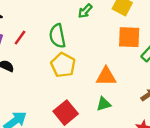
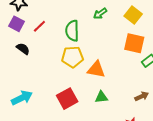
yellow pentagon: (63, 65) -> (72, 57), turned 30
orange triangle: (106, 76) -> (96, 69), moved

